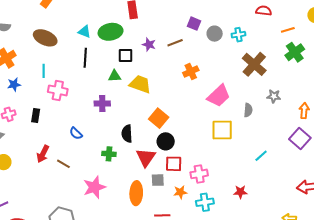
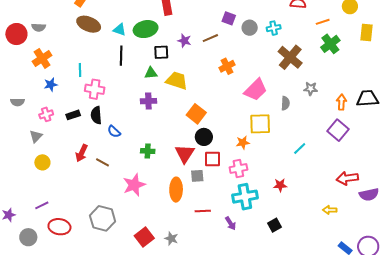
brown ellipse: (45, 38) -> (89, 24), moved
purple cross: (102, 103) -> (148, 101), moved
black rectangle: (36, 115) -> (73, 115), turned 64
black semicircle: (127, 134) -> (96, 115), moved
orange star: (180, 192) -> (243, 143), moved
cyan cross: (205, 202) -> (245, 197), size x1.4

